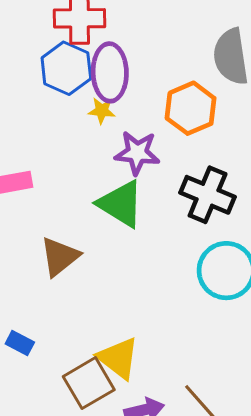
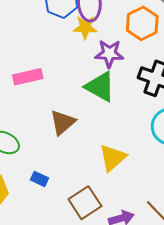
yellow star: (102, 111) -> (85, 27), size x1.4
yellow triangle: (118, 358) -> (113, 158), moved, turned 44

